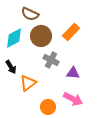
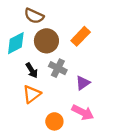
black arrow: (11, 67) -> (32, 70), moved
purple triangle: (73, 73) -> (83, 83), turned -40

